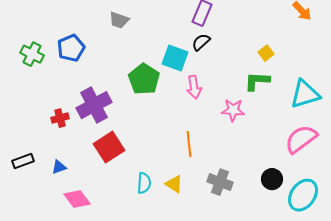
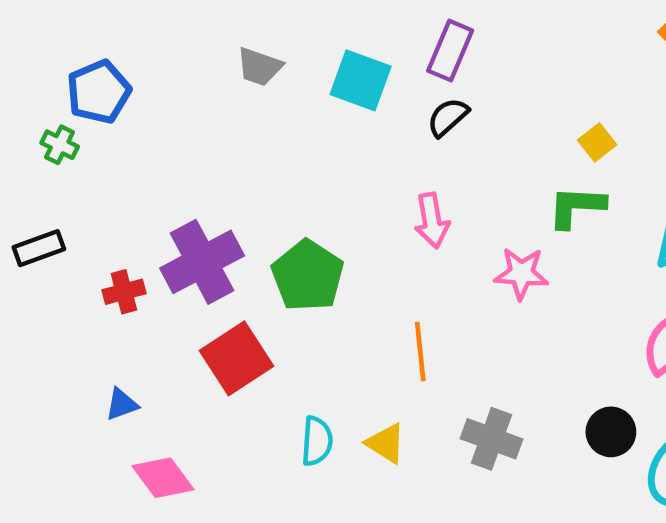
blue pentagon: (71, 48) -> (99, 92), moved
green cross: (32, 54) -> (60, 145), size x0.7
cyan square: (175, 58) -> (361, 80), moved
green pentagon: (144, 79) -> (308, 276), moved
black rectangle: (23, 161) -> (39, 248), moved

